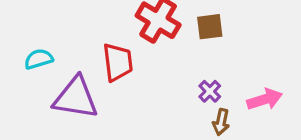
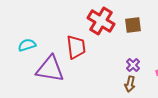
brown arrow: (221, 122) -> (130, 84), moved

